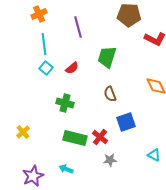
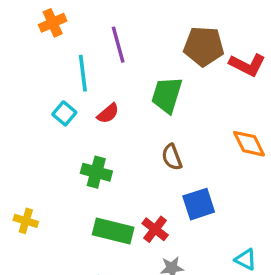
brown pentagon: (129, 15) -> (204, 46), moved
cyan line: (44, 44) -> (83, 73), moved
yellow cross: (23, 132) -> (26, 221), turned -32

